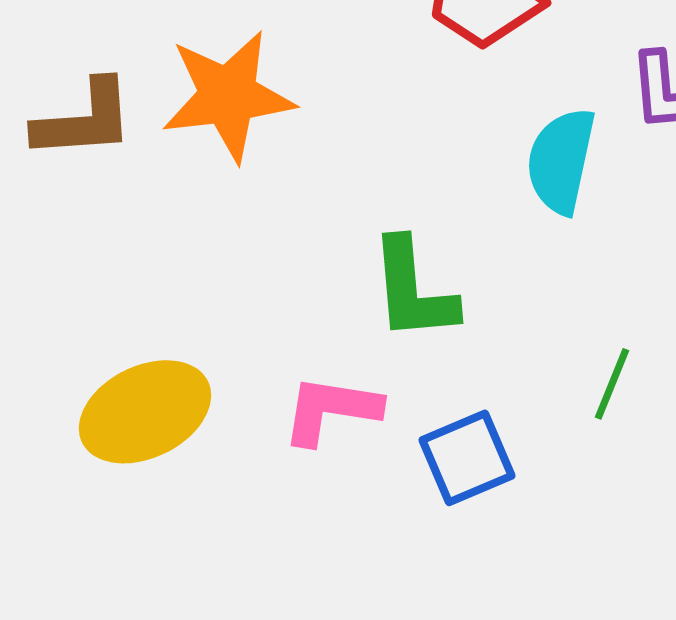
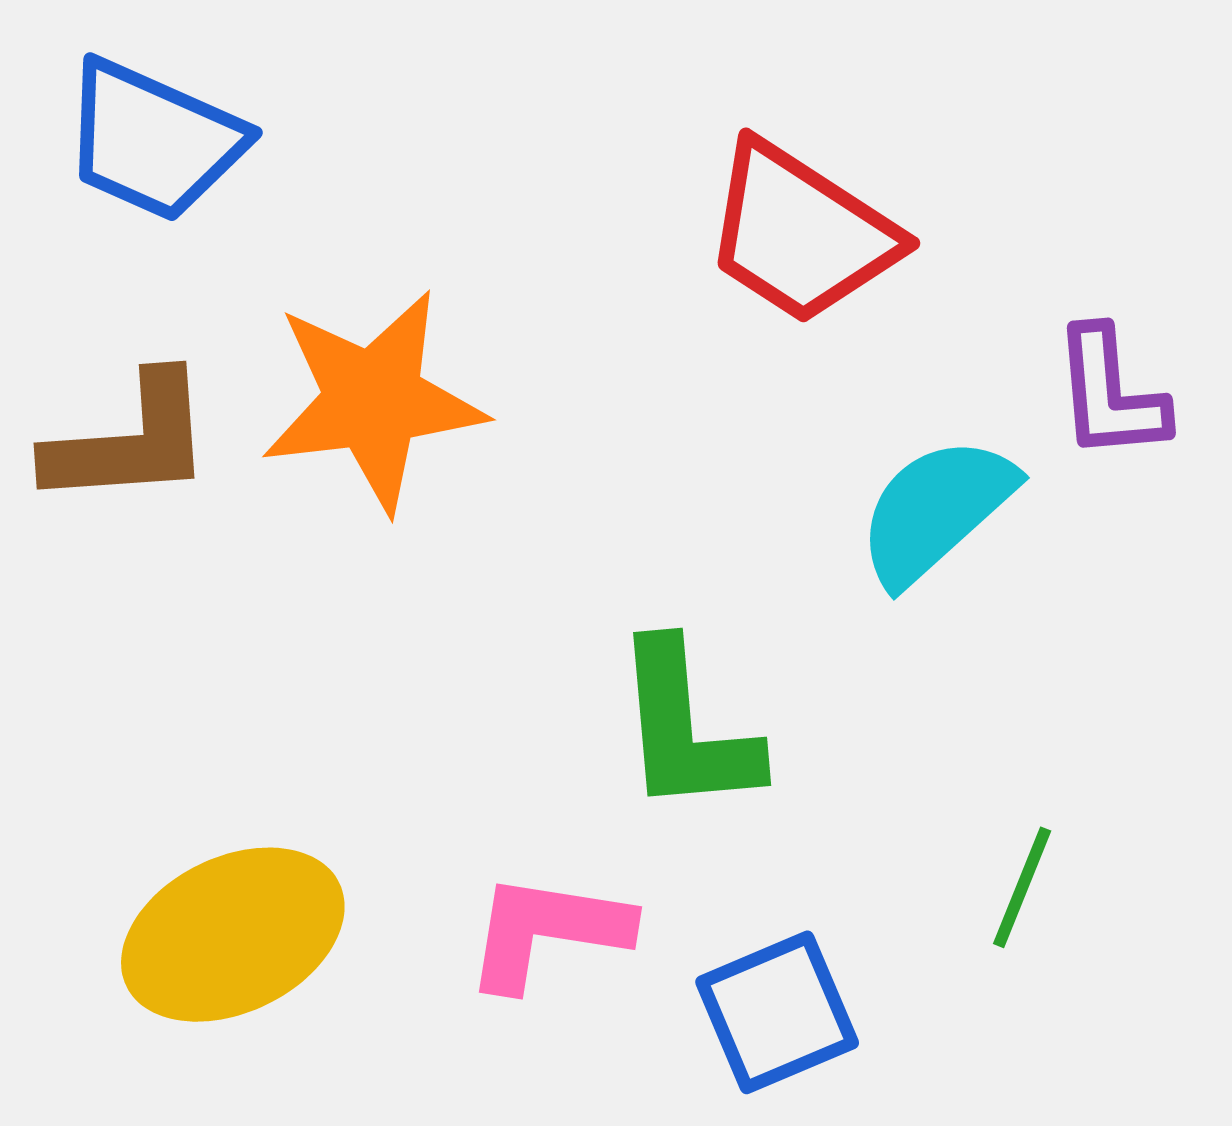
cyan semicircle: (561, 161) -> (936, 510), turned 36

